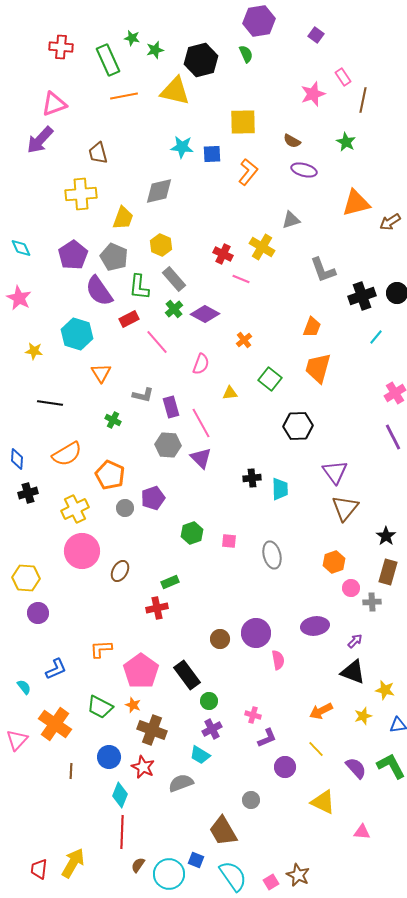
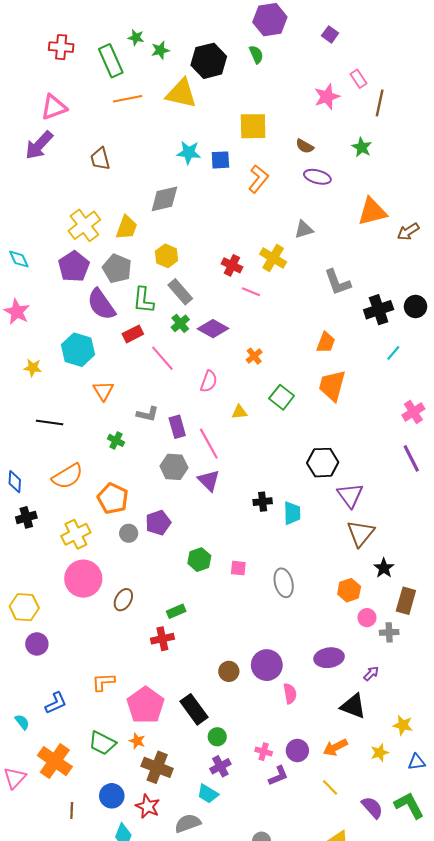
yellow cross: (81, 194) -> (84, 225), moved, turned -32
black hexagon: (298, 426) -> (323, 463), moved
black star: (386, 536) -> (384, 568), moved
black triangle: (353, 672) -> (353, 706), moved
purple circle: (285, 767) -> (297, 750), moved

